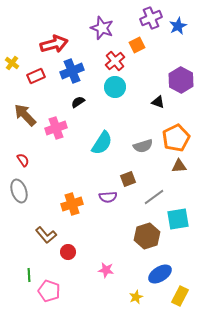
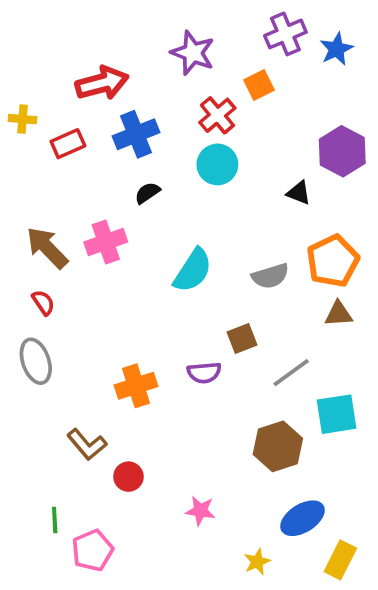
yellow cross: (12, 63) -> (23, 119), turned -32
brown arrow: (25, 115) -> (47, 248), moved
pink pentagon: (49, 291) -> (93, 550), turned 30

